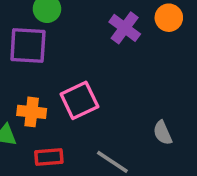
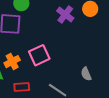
orange cross: (32, 112) -> (12, 62), turned -35

